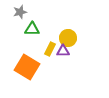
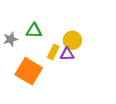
gray star: (20, 12) -> (11, 39), moved

